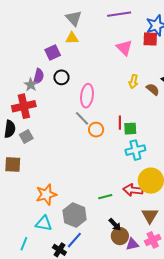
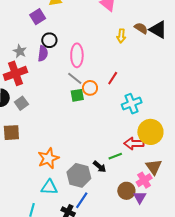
purple semicircle: (38, 76) -> (43, 53), moved
brown semicircle: (153, 89) -> (141, 28), moved
red line: (120, 123) -> (113, 78), turned 40
green square: (130, 129) -> (77, 95), moved
green line: (105, 197) -> (115, 156), moved
black arrow: (115, 225) -> (100, 167), moved
pink cross: (153, 240) -> (144, 180), moved
purple triangle: (132, 244) -> (140, 197), turned -40

